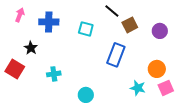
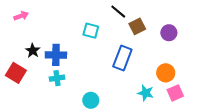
pink arrow: (20, 15) -> (21, 16), turned 48
blue cross: (49, 22) -> (56, 55), moved

